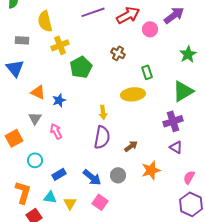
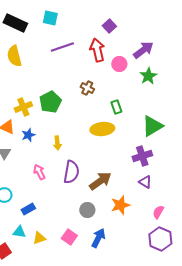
red arrow: (128, 15) -> (97, 50), turned -75
yellow cross: (60, 45) -> (23, 107), moved
green star: (188, 54) -> (148, 76), moved
yellow arrow: (103, 112) -> (57, 143), moved
pink arrow: (56, 131) -> (39, 172), moved
brown arrow: (131, 146) -> (100, 181), size x1.6
blue arrow: (92, 177) -> (98, 238), moved, turned -102
yellow triangle: (70, 203) -> (39, 238), turned 40

